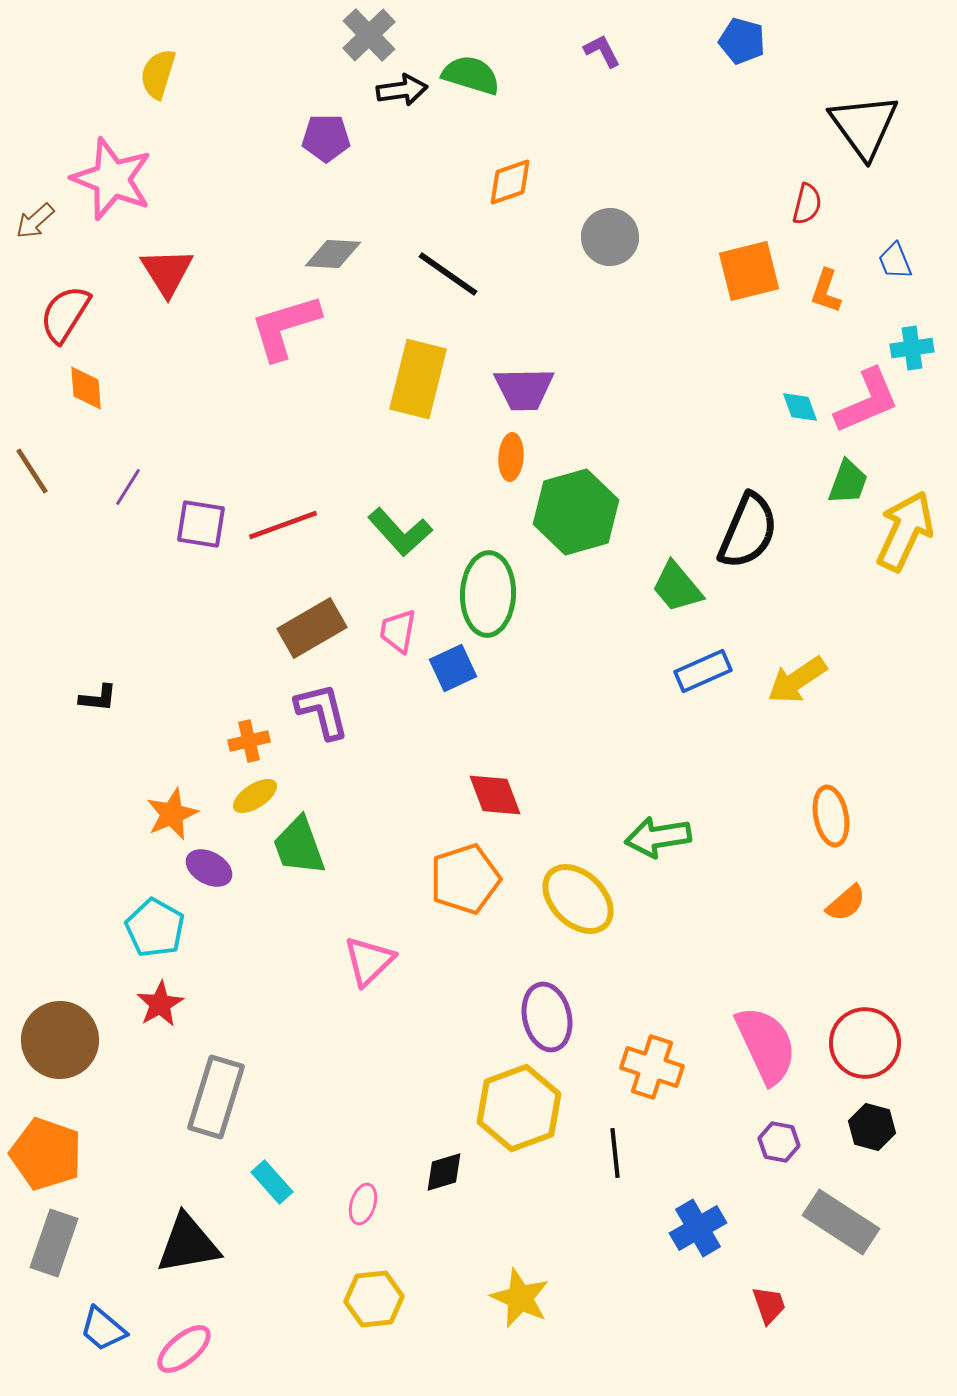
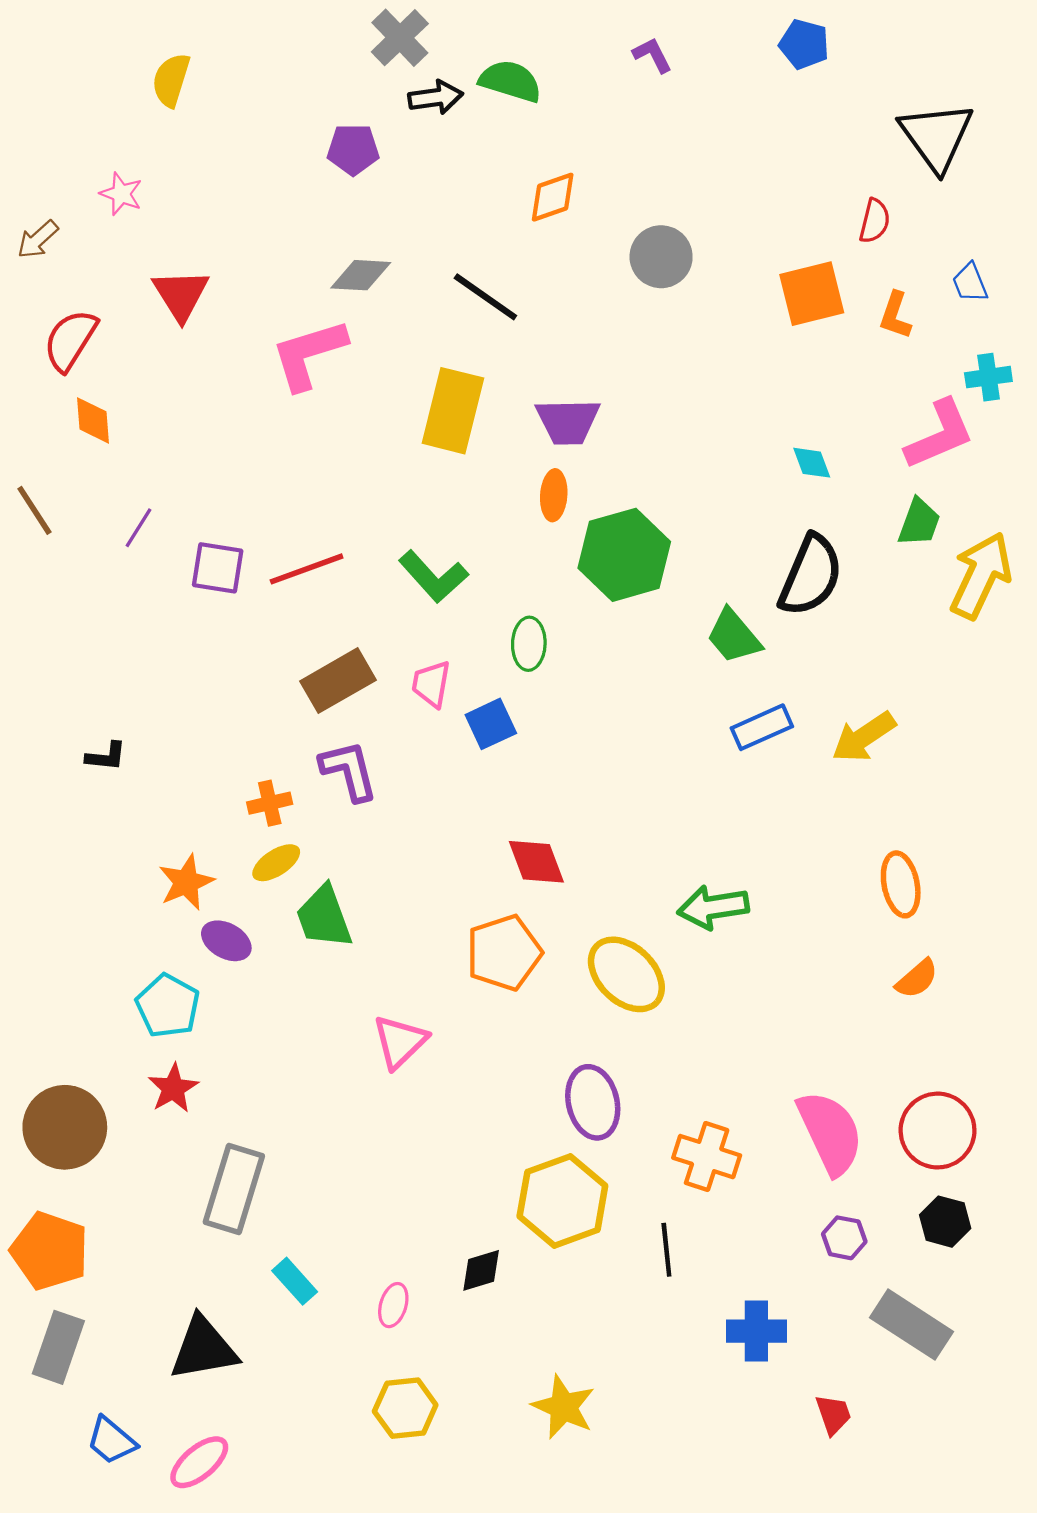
pink star: (112, 179) -> (121, 194), size x0.5
cyan diamond: (800, 407) -> (812, 463), moved
green ellipse: (488, 594) -> (529, 644), size x0.6
blue cross: (698, 1228) -> (756, 1331), turned 30

